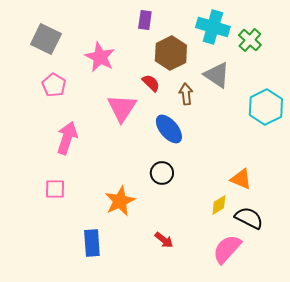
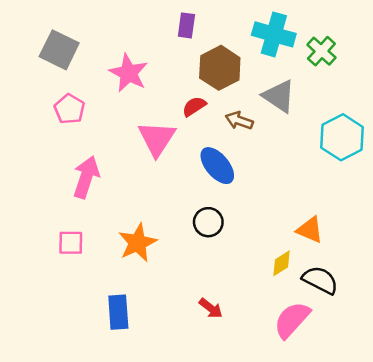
red semicircle: (151, 83) -> (194, 106), turned -78
brown arrow: (186, 94) -> (239, 121), turned -65
orange star: (120, 201) -> (138, 243), moved

